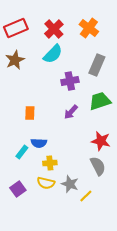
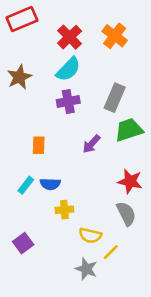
red rectangle: (16, 28) -> (22, 19), moved
gray rectangle: (97, 65) -> (115, 98), moved
purple cross: (70, 81) -> (68, 101), moved
cyan rectangle: (22, 152) -> (26, 185), moved
yellow semicircle: (46, 183) -> (90, 235), moved
gray star: (70, 184) -> (86, 269), moved

